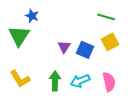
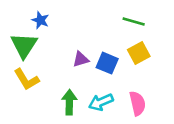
purple triangle: (64, 47) -> (81, 59), turned 40
yellow L-shape: (20, 79) -> (26, 79), moved

